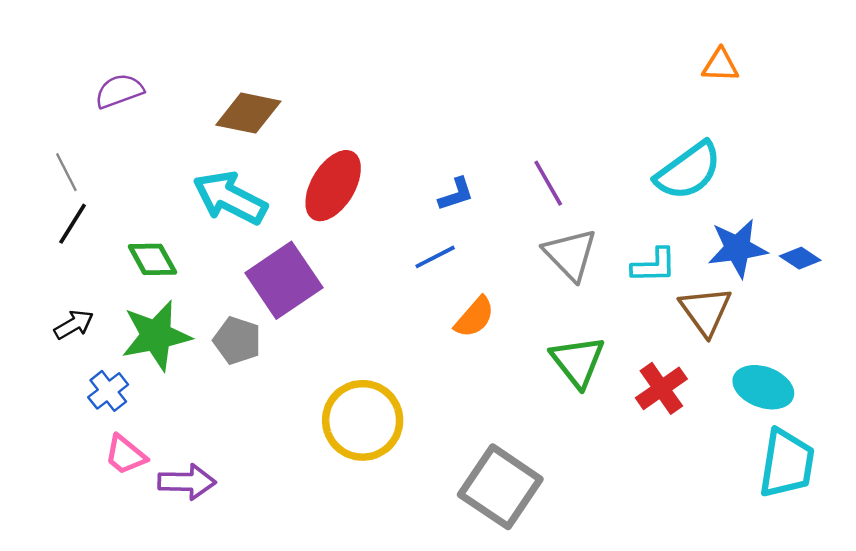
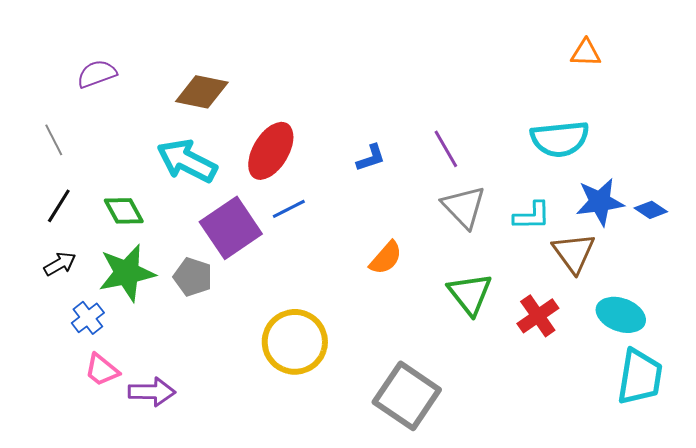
cyan semicircle: (688, 171) -> (560, 139), turned 30
black line: (73, 224) -> (59, 206), moved
blue line: (435, 257) -> (289, 209), moved

